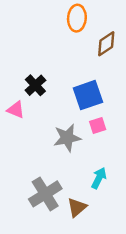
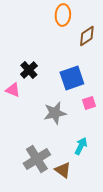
pink square: (98, 126) -> (89, 103), moved
brown triangle: (77, 207) -> (63, 170), turned -42

